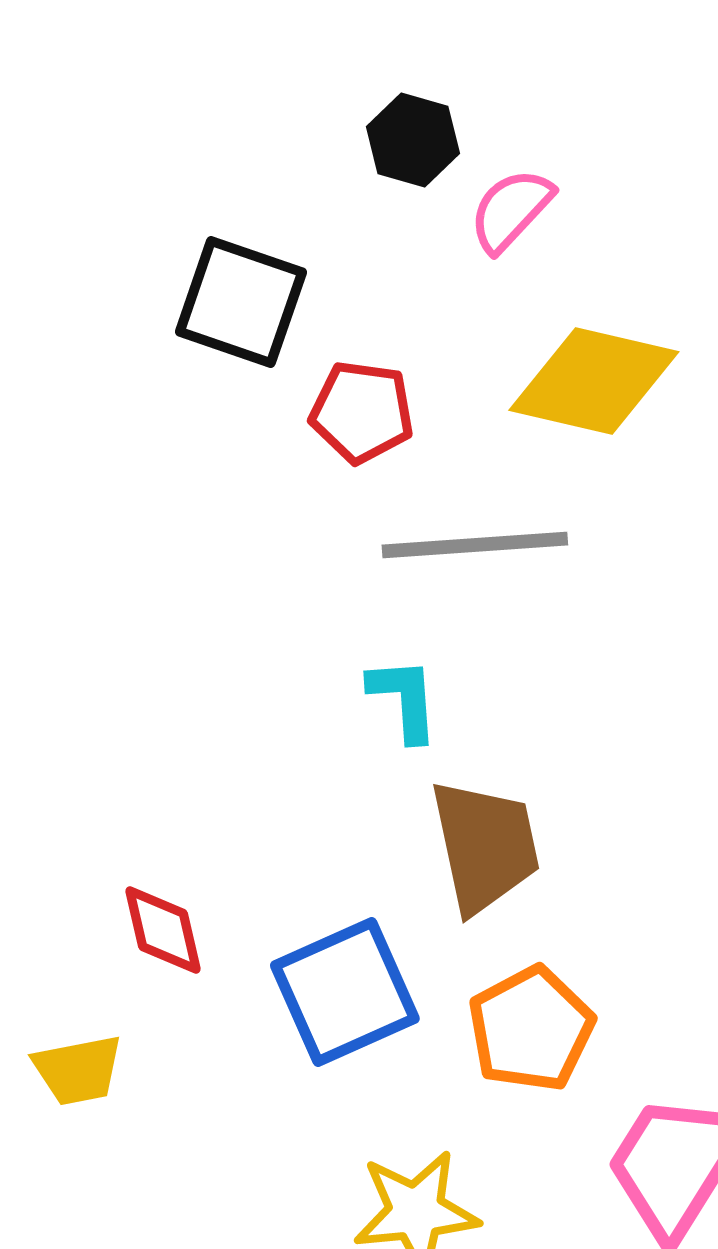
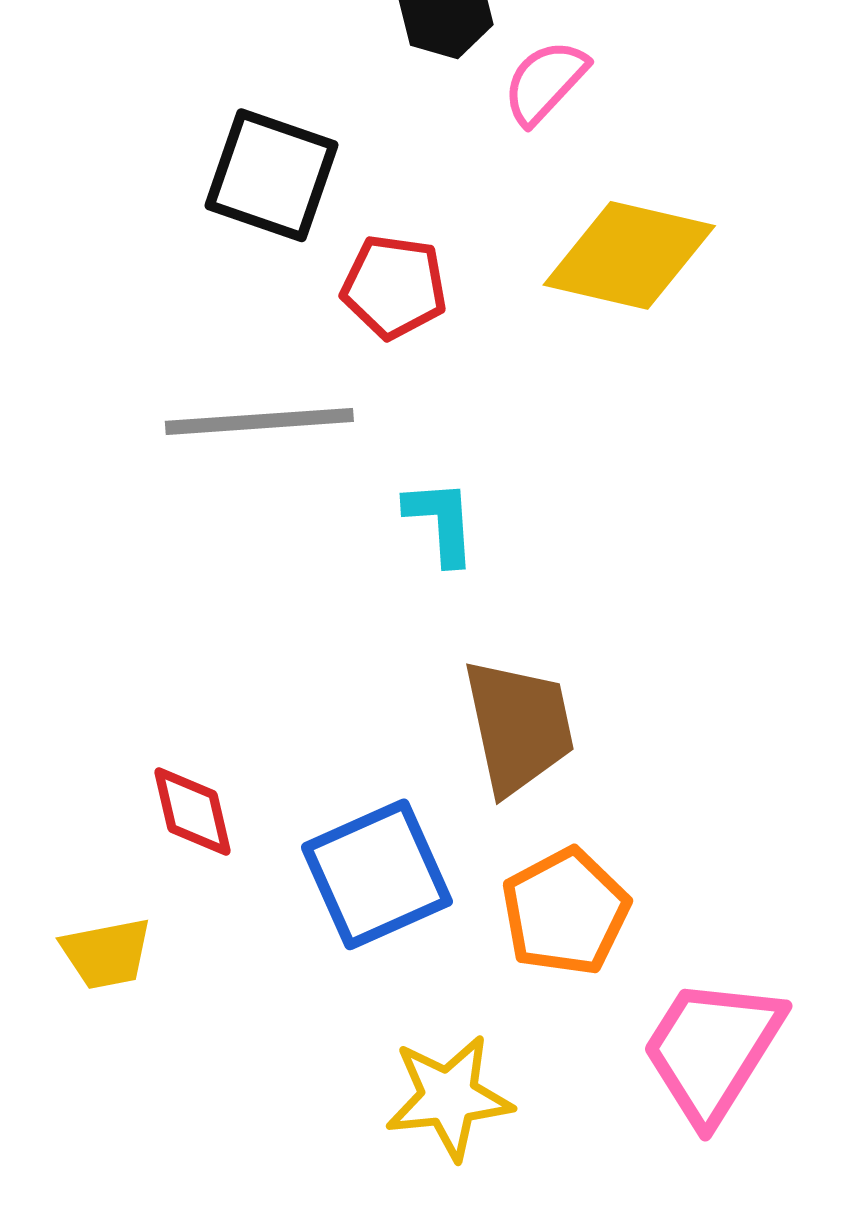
gray line: (475, 545) -> (259, 421), moved
cyan L-shape: (404, 699) -> (441, 522), moved

